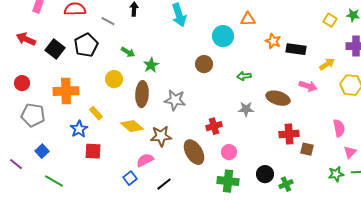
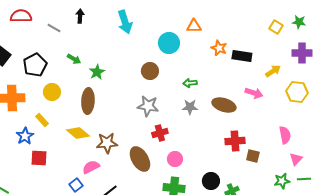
black pentagon: (86, 45) -> (35, 65), moved
yellow circle: (114, 79) -> (52, 92), moved
gray star: (175, 100) -> (148, 106), moved
gray star: (246, 109) -> (190, 107), moved

